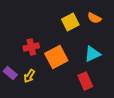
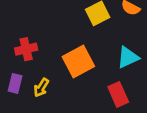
red cross: (31, 47) -> (26, 49), moved
purple rectangle: (10, 73) -> (15, 83), turned 64

